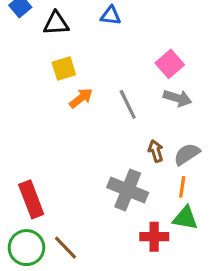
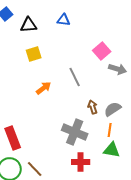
orange arrow: (81, 98) -> (44, 88), moved
gray arrow: (178, 98) -> (118, 69), moved
red cross: (154, 237) -> (81, 162), moved

